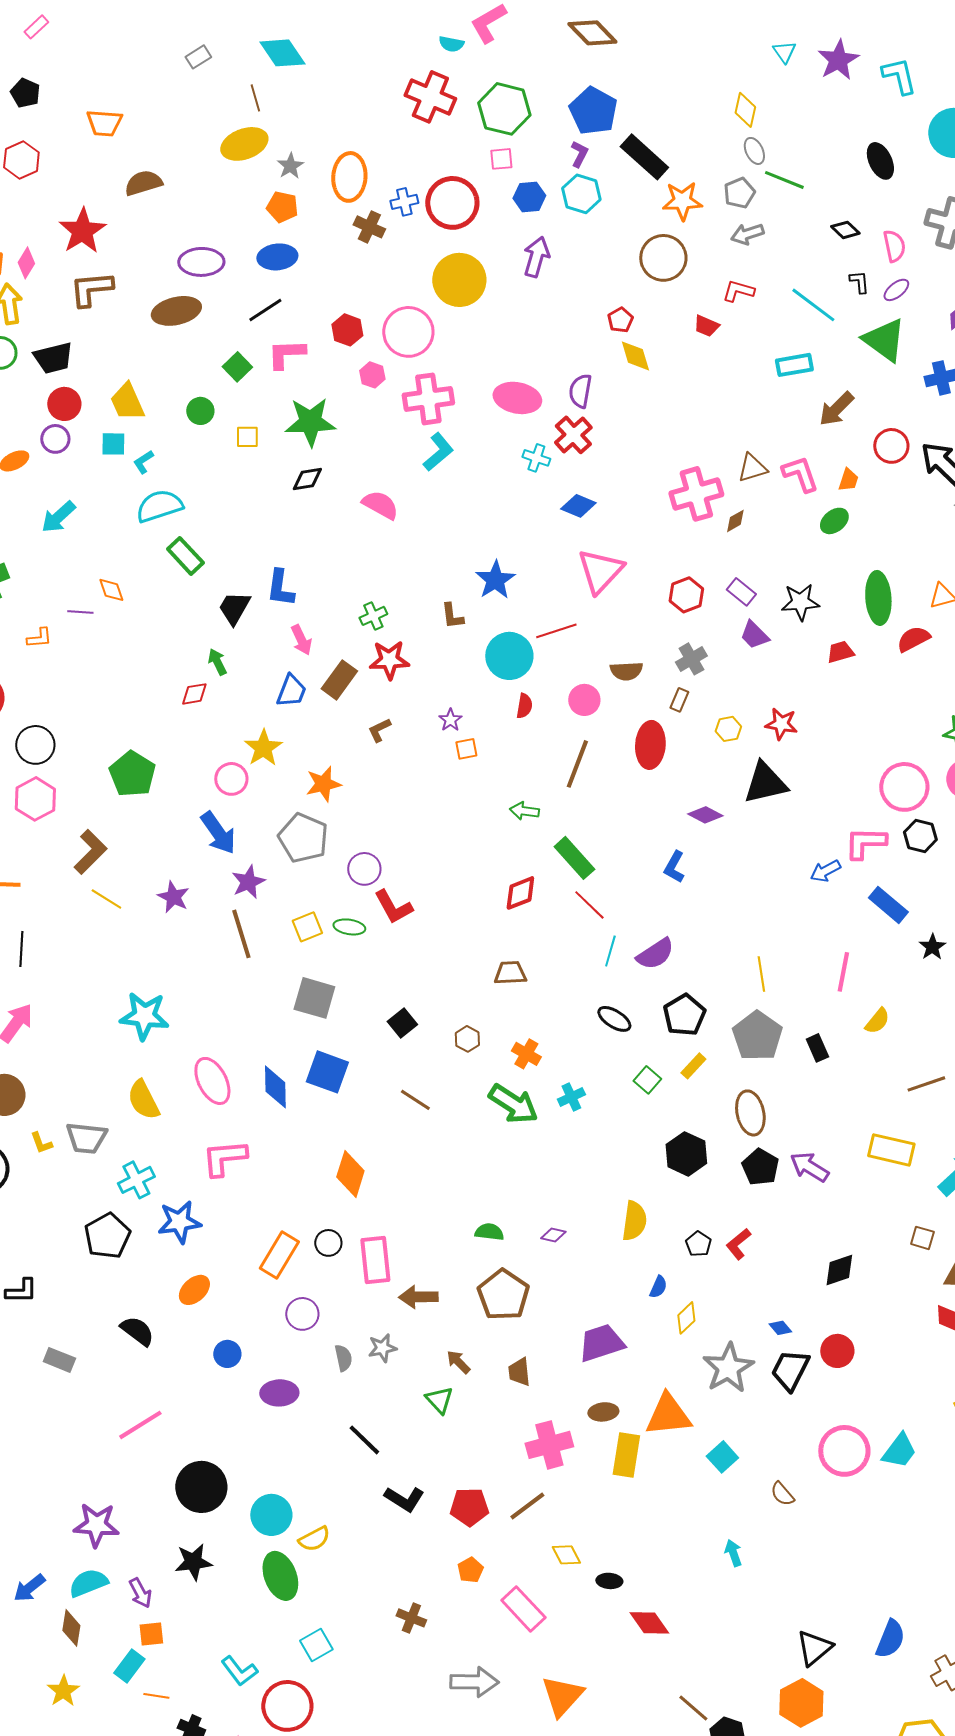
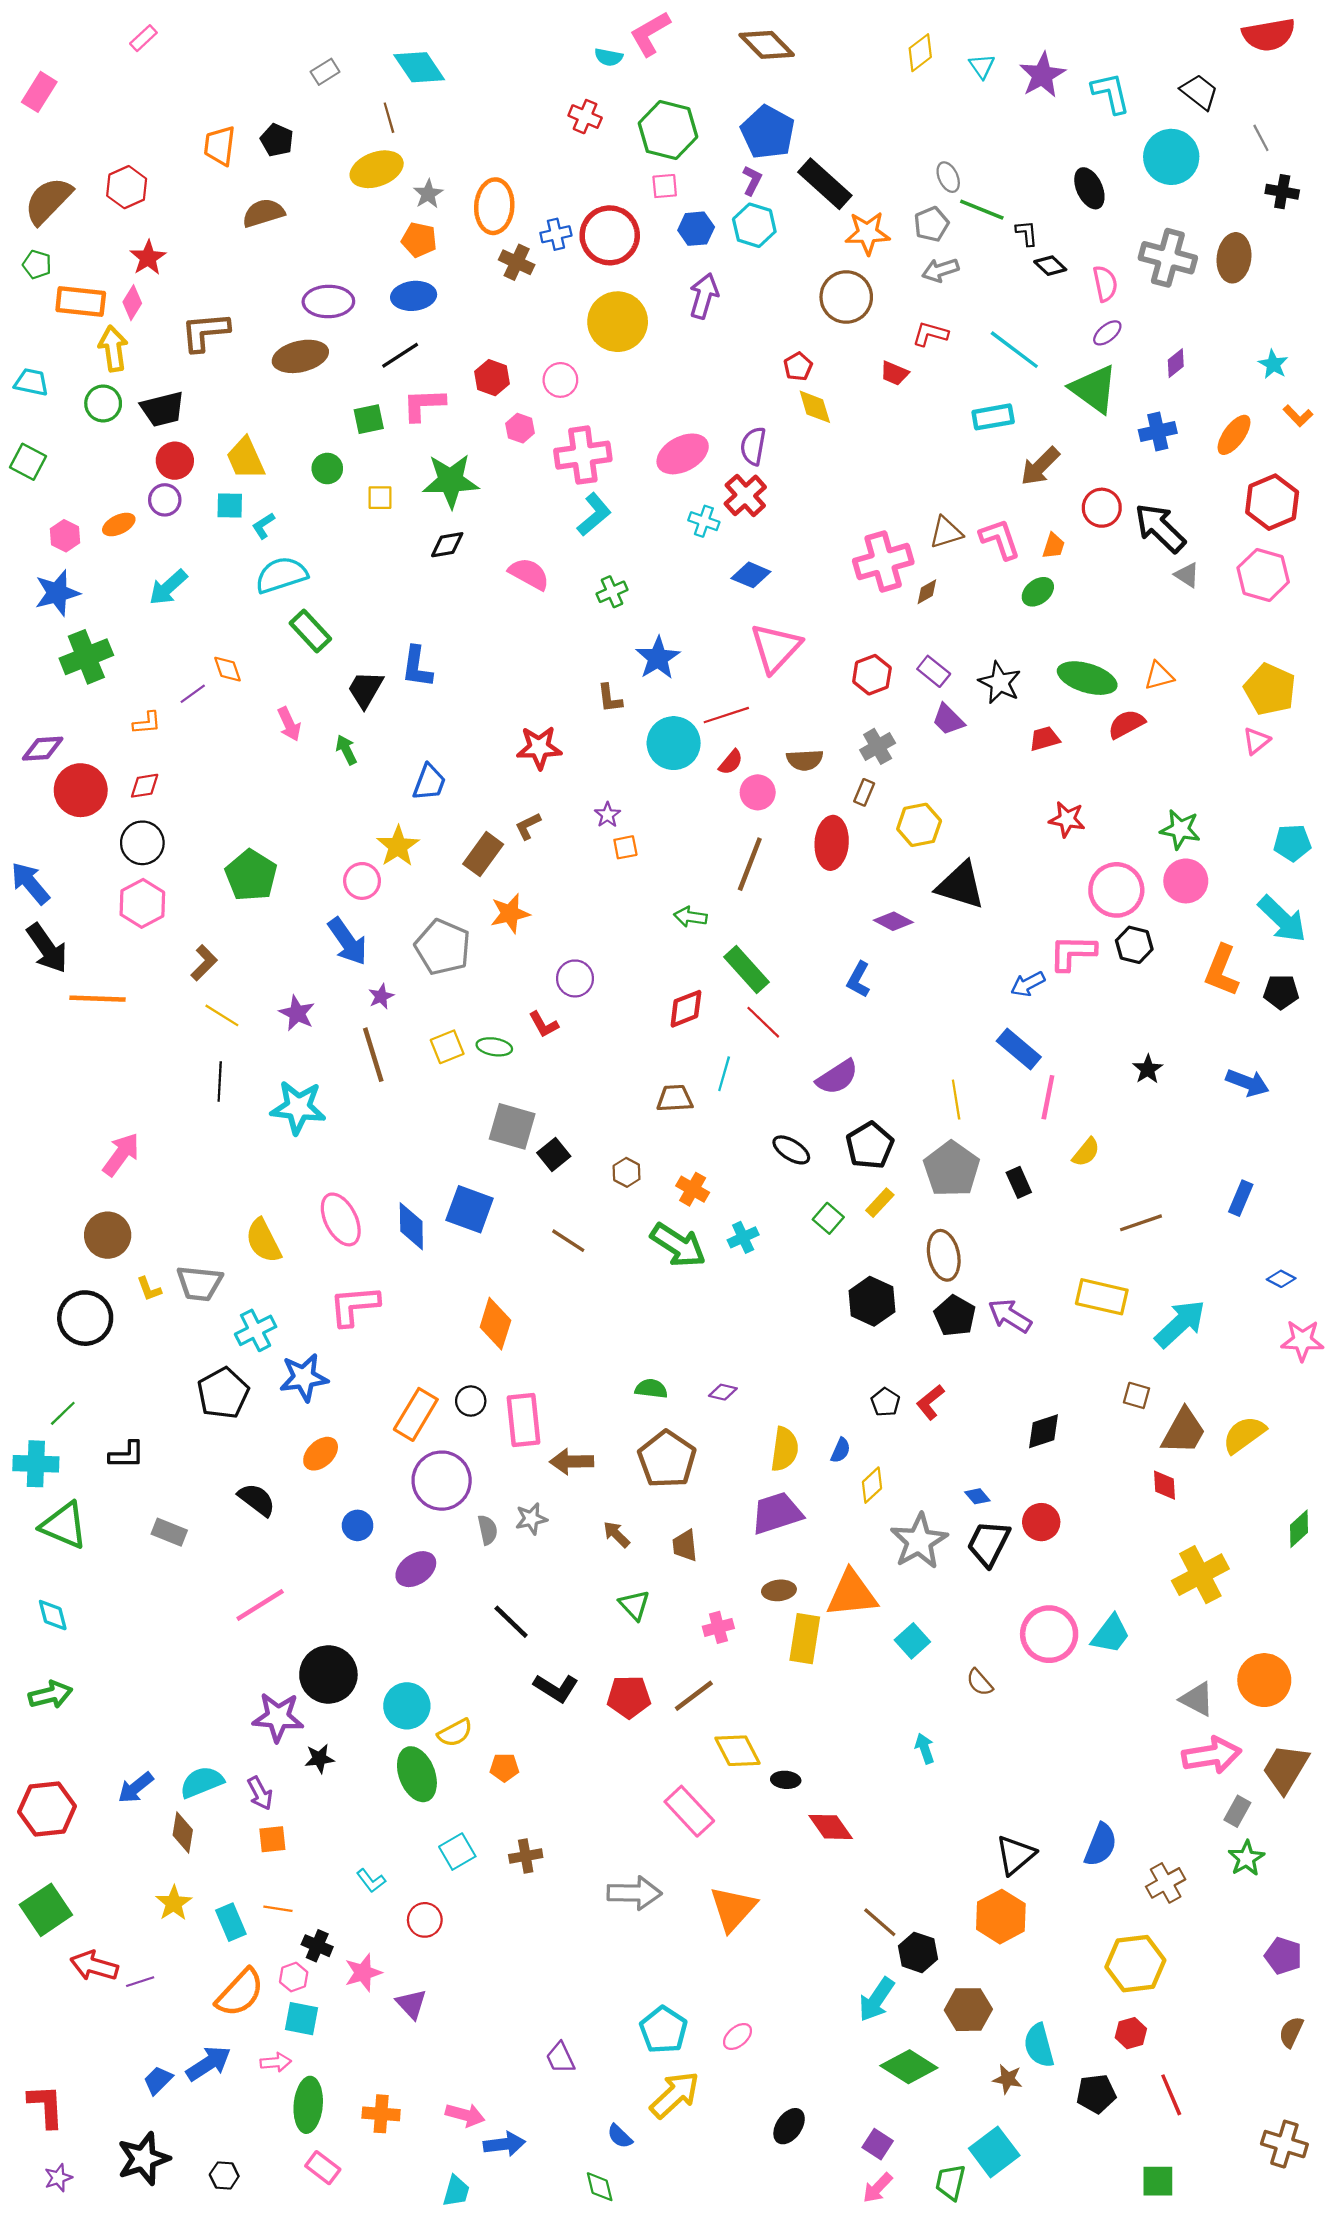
black pentagon: (25, 93) -> (277, 140), moved
red cross: (430, 97) -> (585, 117), size x0.6
yellow diamond: (745, 110) -> (920, 53), moved, turned 40
orange trapezoid: (104, 123) -> (220, 146), turned 93
red star: (82, 231) -> (148, 258), moved, size x0.7
black L-shape: (859, 282) -> (1027, 233), moved
pink circle: (408, 332) -> (560, 380), size x0.6
green square: (237, 367) -> (369, 419), turned 32
pink ellipse: (517, 398) -> (683, 454), turned -39
green ellipse: (878, 598) -> (1087, 678), turned -69
black star: (800, 602) -> (1000, 683), turned 30
purple line: (80, 612) -> (193, 694), turned -40
green cross: (373, 616) -> (612, 592), moved
pink arrow: (301, 640) -> (289, 724), moved
brown rectangle: (339, 680) -> (483, 854), moved
red diamond: (194, 694) -> (145, 786), moved
red semicircle: (524, 706) -> (731, 762), moved, turned 30
red star: (781, 724) -> (1067, 819), moved
yellow hexagon: (728, 729) -> (919, 825), size x1.5
black triangle: (765, 783) -> (961, 885), turned 30
orange star: (323, 784) -> (510, 913), moved
brown L-shape: (90, 852) -> (204, 963), size x0.7
purple circle: (364, 869) -> (575, 978), moved
purple star: (248, 882) -> (381, 996), size x0.7
blue rectangle: (888, 905) -> (1019, 1049), moved
red L-shape: (393, 907) -> (544, 1024), size x0.7
black line: (21, 949) -> (220, 1082), moved
cyan line: (610, 951) -> (724, 1074), moved
gray square: (314, 998) -> (512, 1126), moved
cyan star: (144, 1016) -> (298, 1107), moved
yellow semicircle: (634, 1221) -> (785, 1449), moved
purple circle: (302, 1314) -> (442, 1481), size x1.6
purple ellipse: (279, 1393) -> (416, 1569), turned -33
green triangle: (439, 1400) -> (634, 1605), moved
pink cross: (549, 1445) -> (718, 1627), size x0.6
purple star: (96, 1525) -> (278, 1717), moved
yellow diamond: (566, 1555) -> (737, 1751), size x1.4
black star: (193, 1562) -> (319, 1759), size x0.7
orange pentagon: (470, 1570) -> (504, 1768), moved, turned 30
brown cross: (411, 1618) -> (526, 1856), moved, turned -32
cyan rectangle: (129, 1666) -> (231, 1922), moved, turned -60
cyan L-shape: (239, 1671) -> (371, 1881), size x0.7
red circle: (287, 1706) -> (425, 1920), size x0.6

